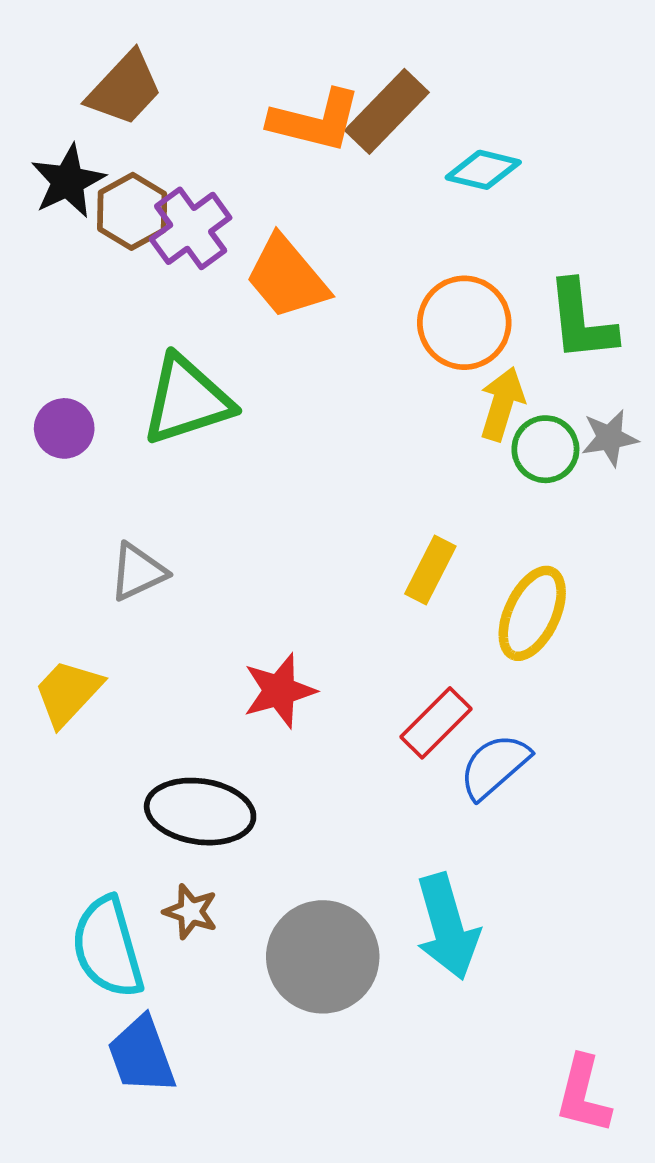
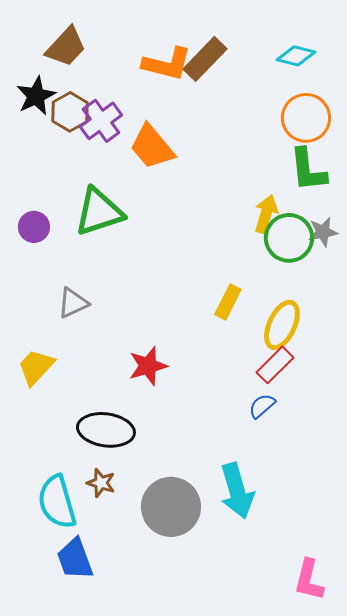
cyan diamond: (483, 170) -> (296, 56), moved
orange circle: (464, 323) -> (306, 118), moved
green circle: (545, 449) -> (289, 238), size x1.4
red rectangle: (436, 723) -> (275, 365), moved
blue semicircle: (494, 766) -> (262, 406), size x0.7

